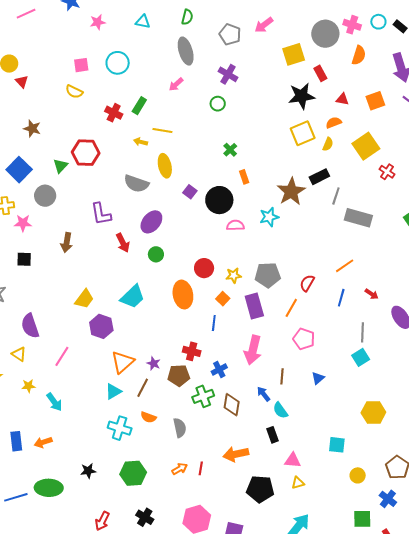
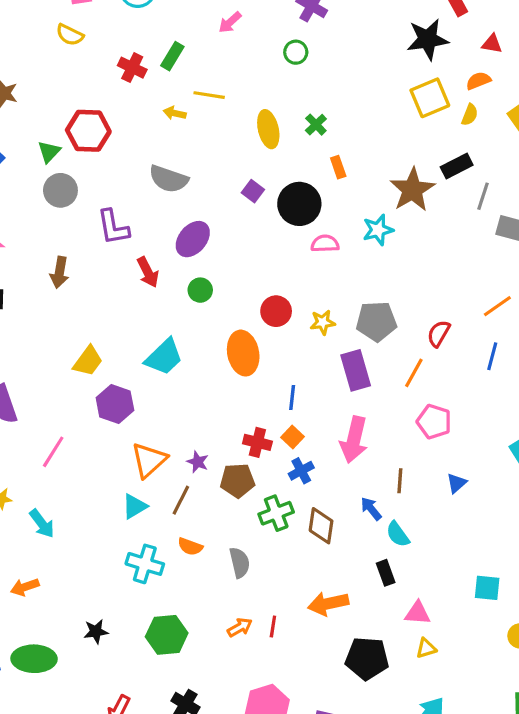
yellow ellipse: (165, 166) -> (268, 129), moved
gray circle: (45, 196) -> (60, 190), moved
orange square: (223, 299) -> (293, 437), moved

